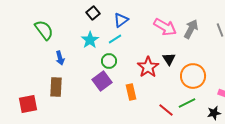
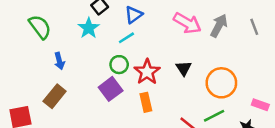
cyan star: (90, 40) -> (89, 28), moved
black triangle: (169, 59) -> (184, 68), moved
red star: (148, 67) -> (147, 72), moved
brown rectangle: (56, 87) -> (55, 96), turned 36

